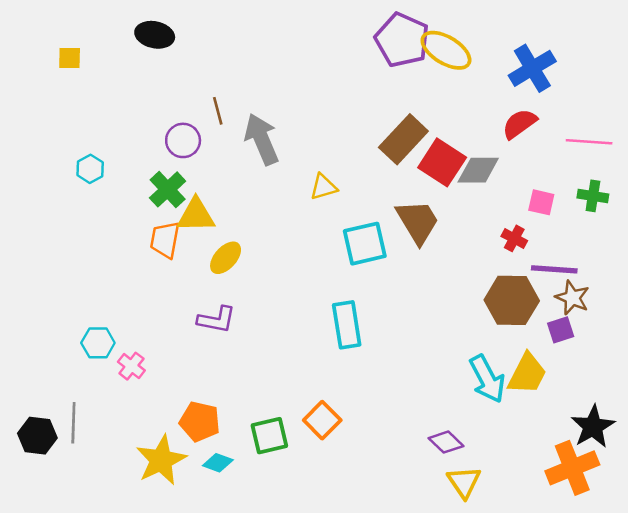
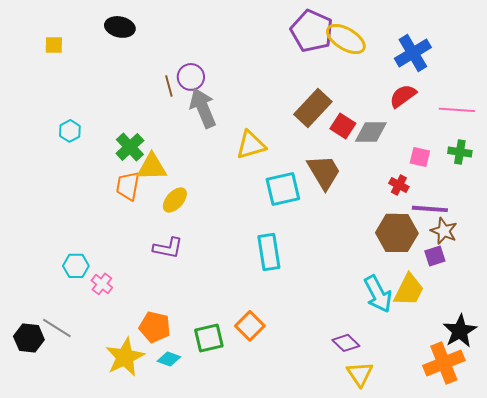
purple circle: (183, 140) -> (191, 77), moved
red square: (442, 162) -> (343, 126), size x0.7
yellow triangle: (324, 187) -> (251, 145), size x1.4
gray line: (73, 423) -> (57, 328), turned -60

